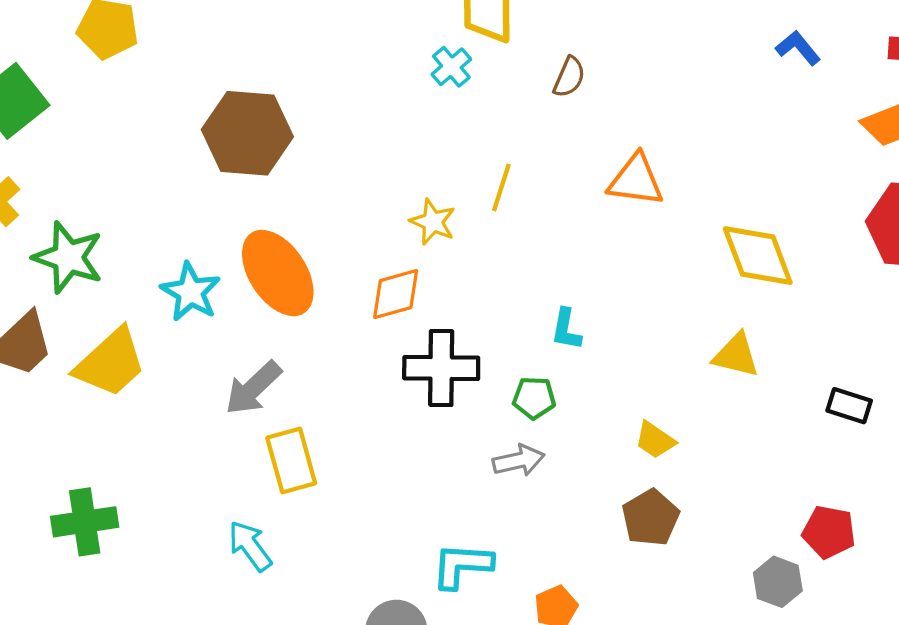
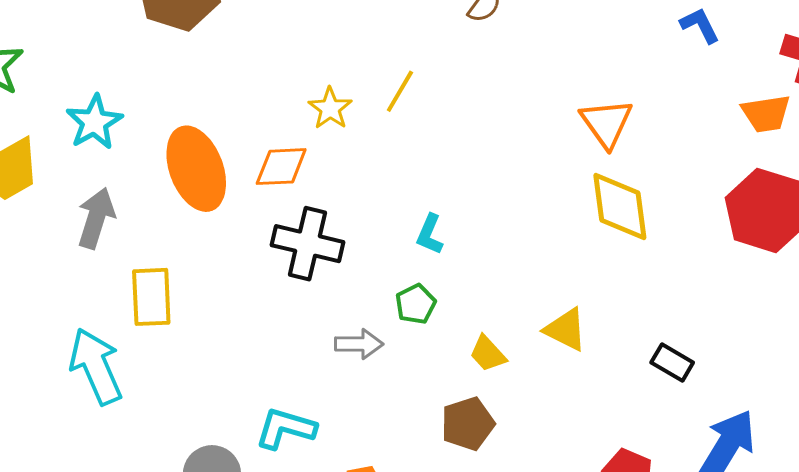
orange triangle: (636, 180) -> (607, 123), moved, turned 34
orange ellipse: (278, 273) -> (196, 169), moved
yellow triangle: (736, 355) -> (566, 330), moved
gray arrow: (253, 388) -> (96, 218), moved, turned 138
green pentagon: (534, 398) -> (416, 304), moved, turned 30
cyan arrow: (250, 546) -> (96, 366), size x1.5

